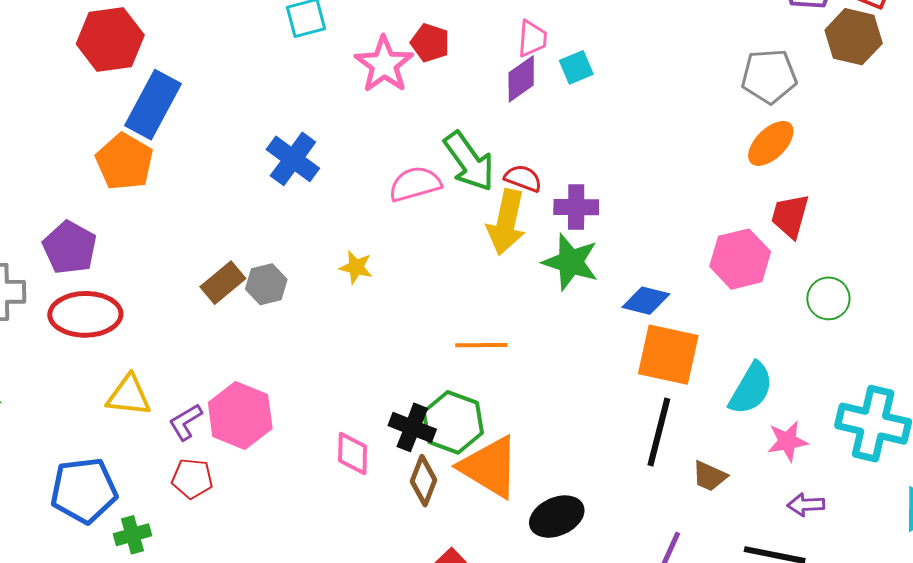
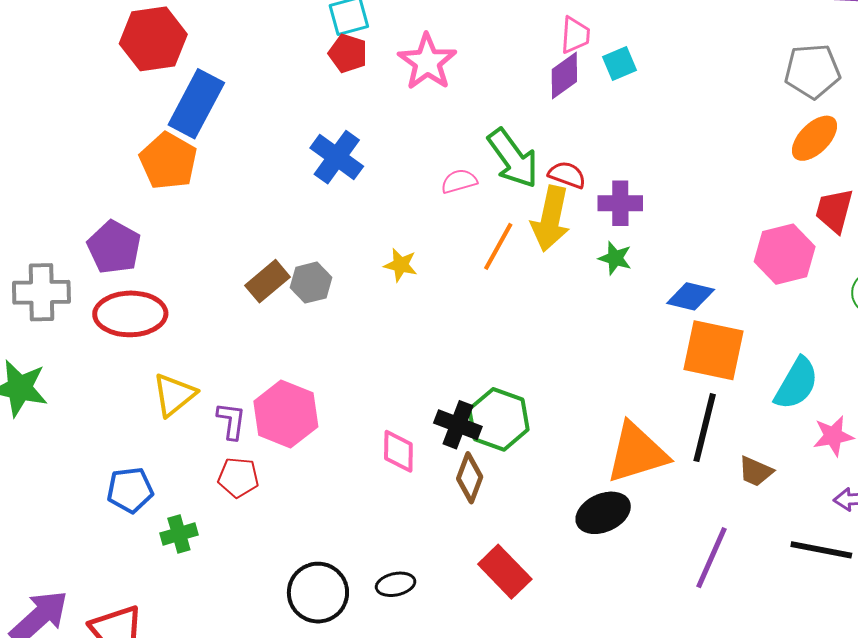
red pentagon: (430, 43) -> (348, 53), moved
pink semicircle: (415, 184) -> (459, 181), size x0.7
green star: (571, 262) -> (615, 258), size x0.6
orange line: (481, 345) -> (498, 246), moved, turned -60
yellow triangle: (129, 395) -> (174, 395), turned -45
purple L-shape: (186, 422) -> (231, 421), turned 129
orange triangle: (490, 467) -> (637, 453), moved, turned -48
blue pentagon: (84, 490) -> (130, 490), size x0.7

